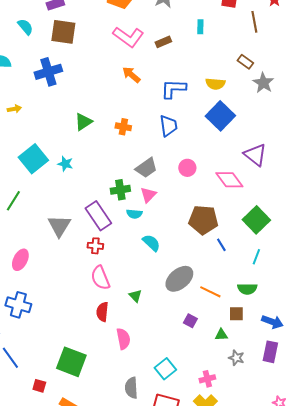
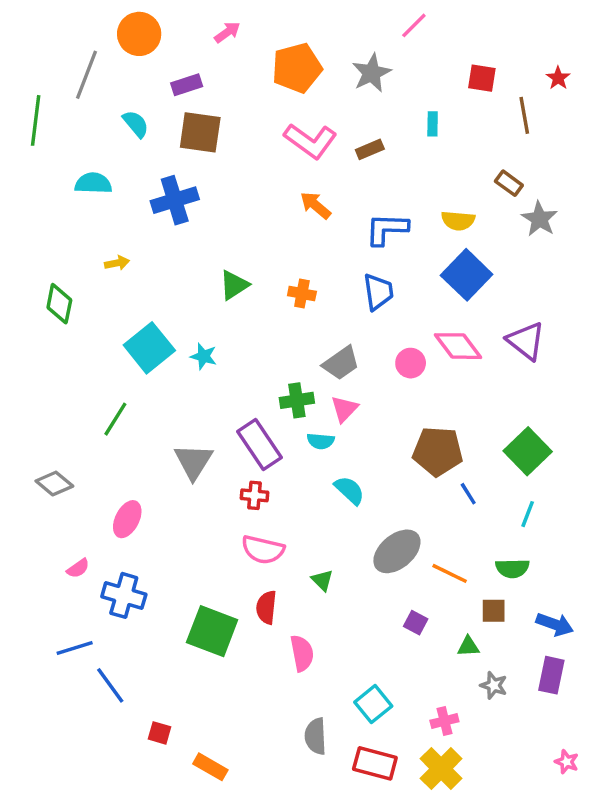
pink diamond: (229, 180) -> (458, 346), moved
pink semicircle: (100, 278) -> (263, 550), turned -55
green square: (71, 362) -> (212, 631), moved

